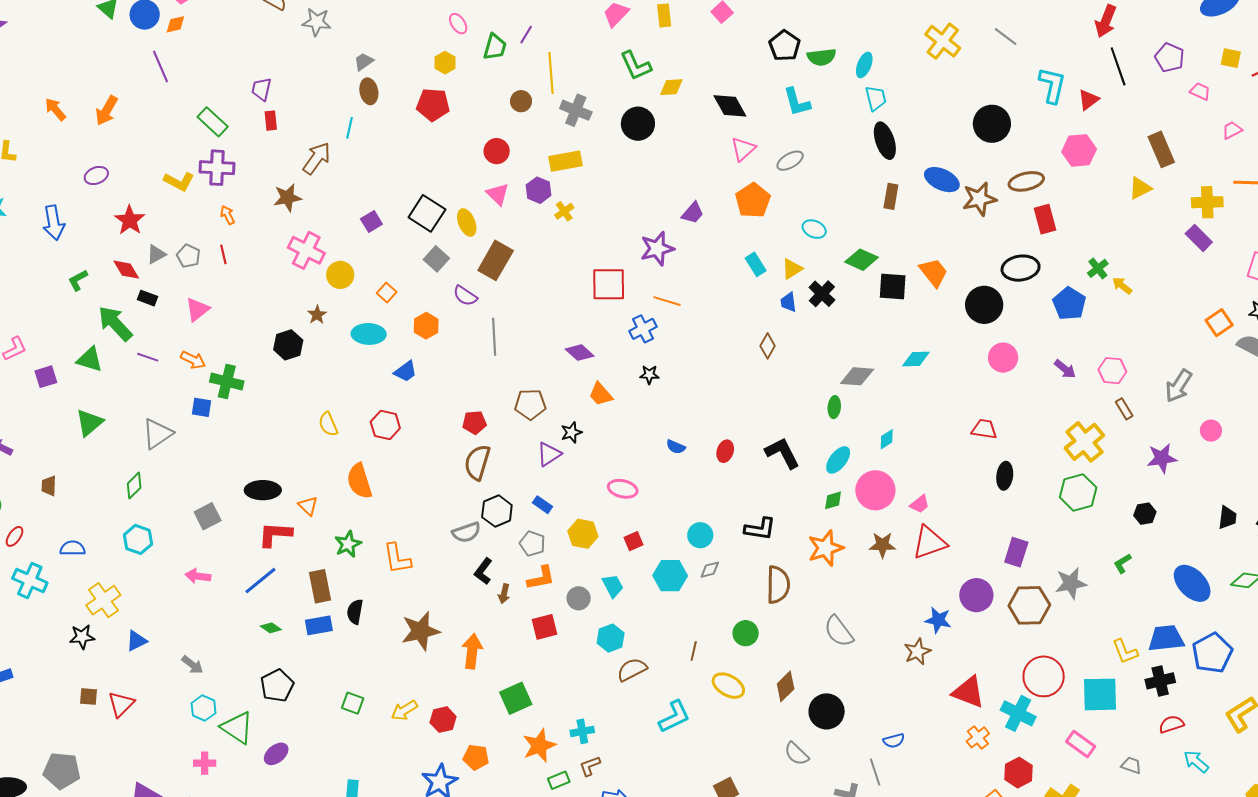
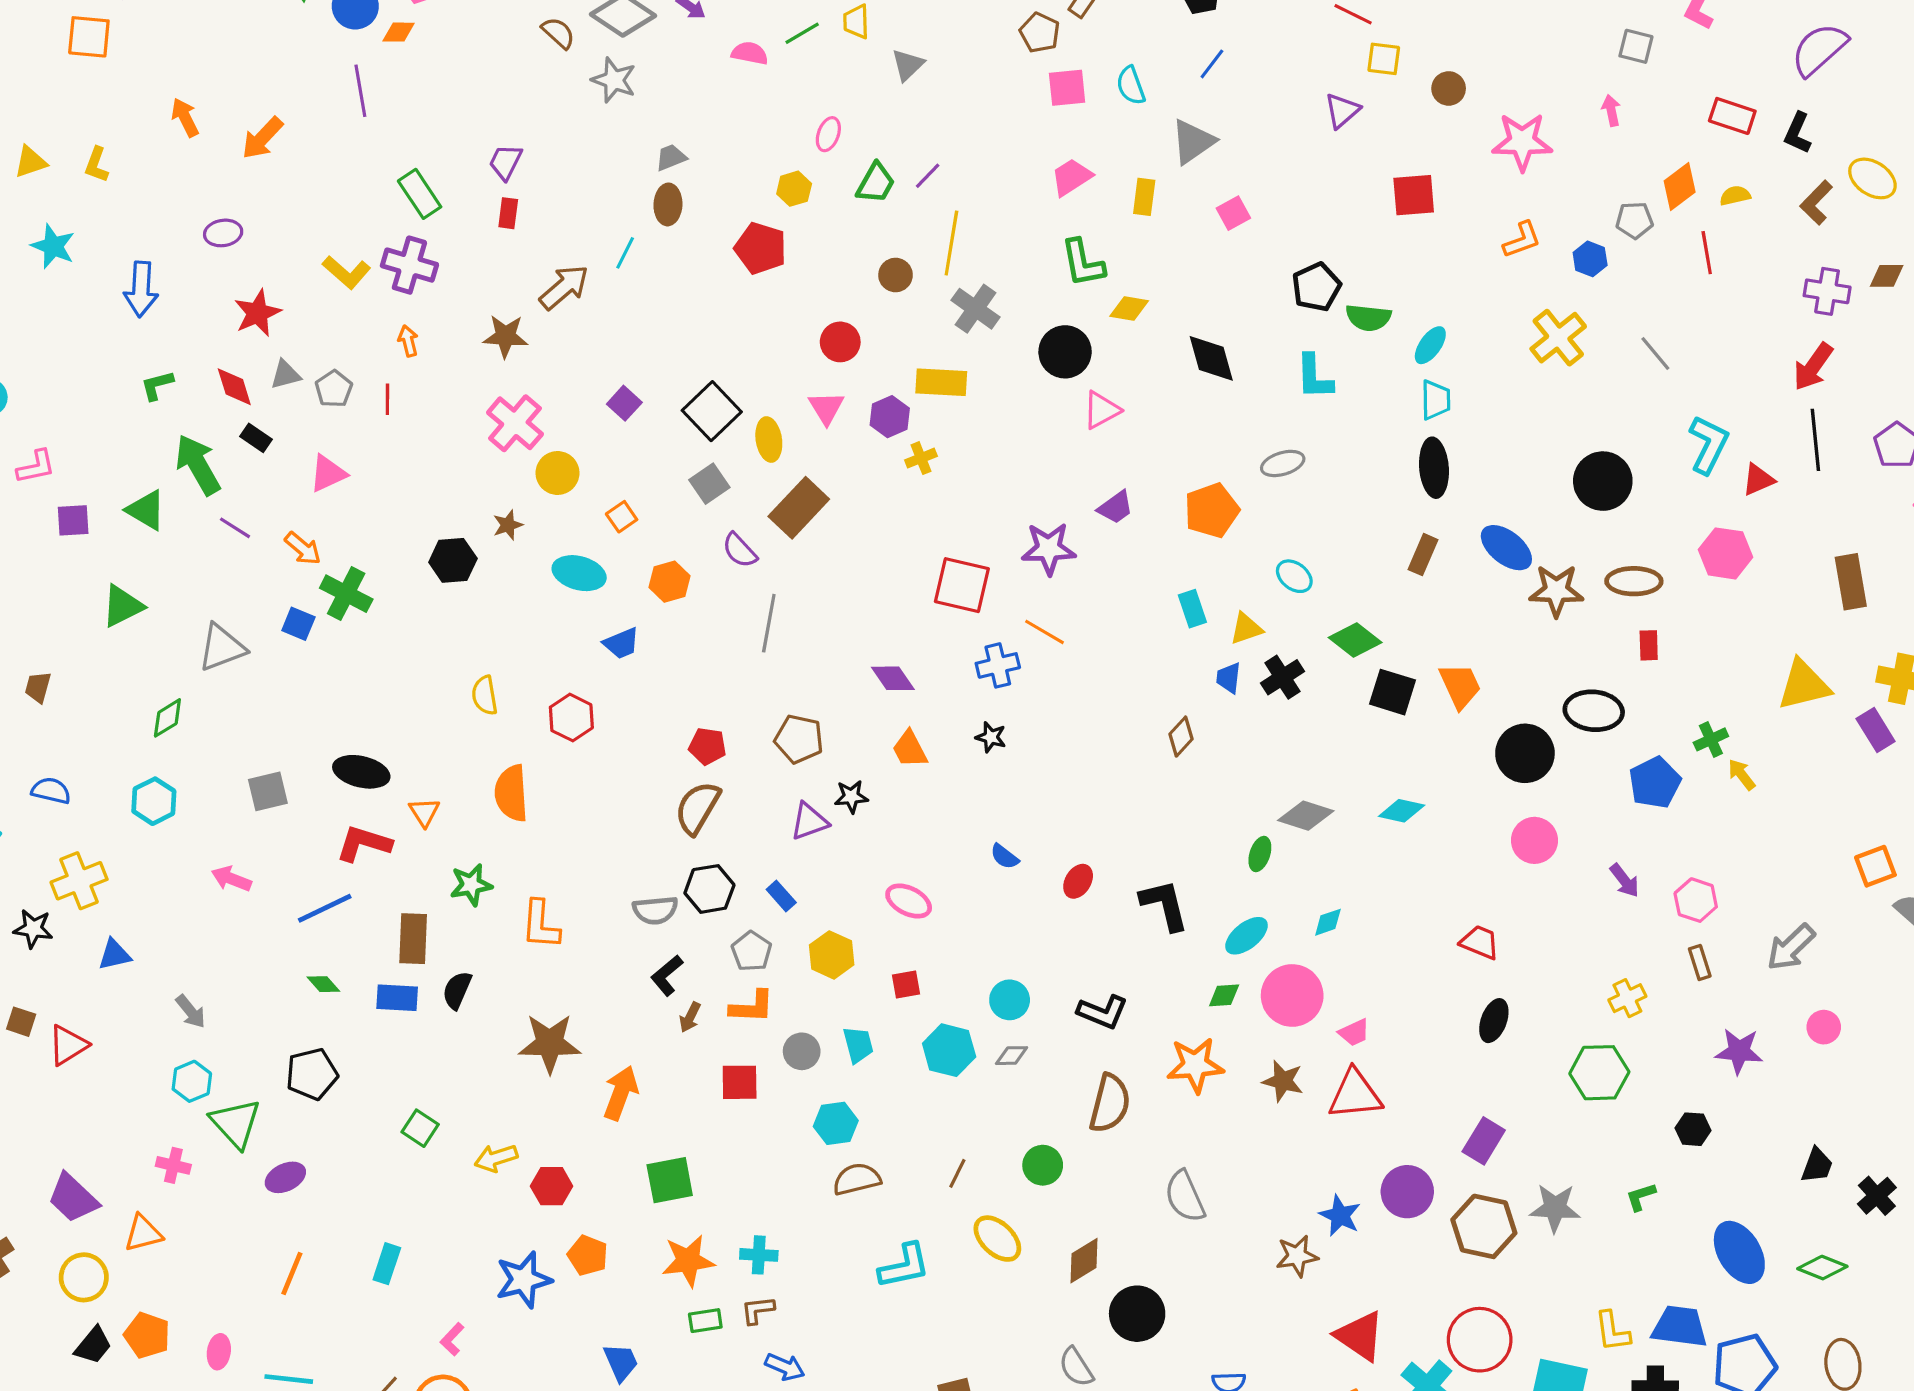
pink ellipse: (458, 24) -> (828, 134), turned 40
pink triangle: (743, 149) -> (1101, 410), moved
yellow triangle: (1140, 188) -> (1804, 685), moved, size x1.5
red rectangle: (1045, 219) -> (1649, 645), size x0.7
purple square: (371, 221) -> (624, 403), turned -30
yellow cross: (1084, 442) -> (1627, 998), size x0.6

